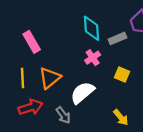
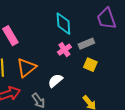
gray rectangle: (117, 38) -> (86, 44), moved
white semicircle: (82, 93) -> (55, 81), size x0.7

